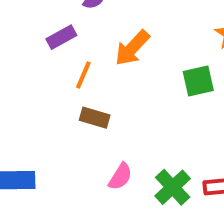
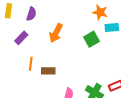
orange line: (83, 75) -> (31, 64), moved

